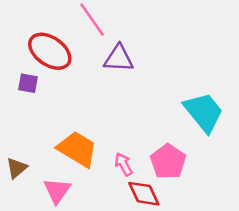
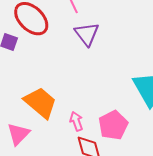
purple triangle: (119, 58) -> (87, 34), turned 40

